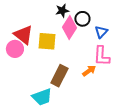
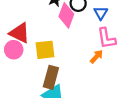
yellow square: (47, 41) -> (45, 50), moved
brown rectangle: (59, 76) -> (51, 77), moved

